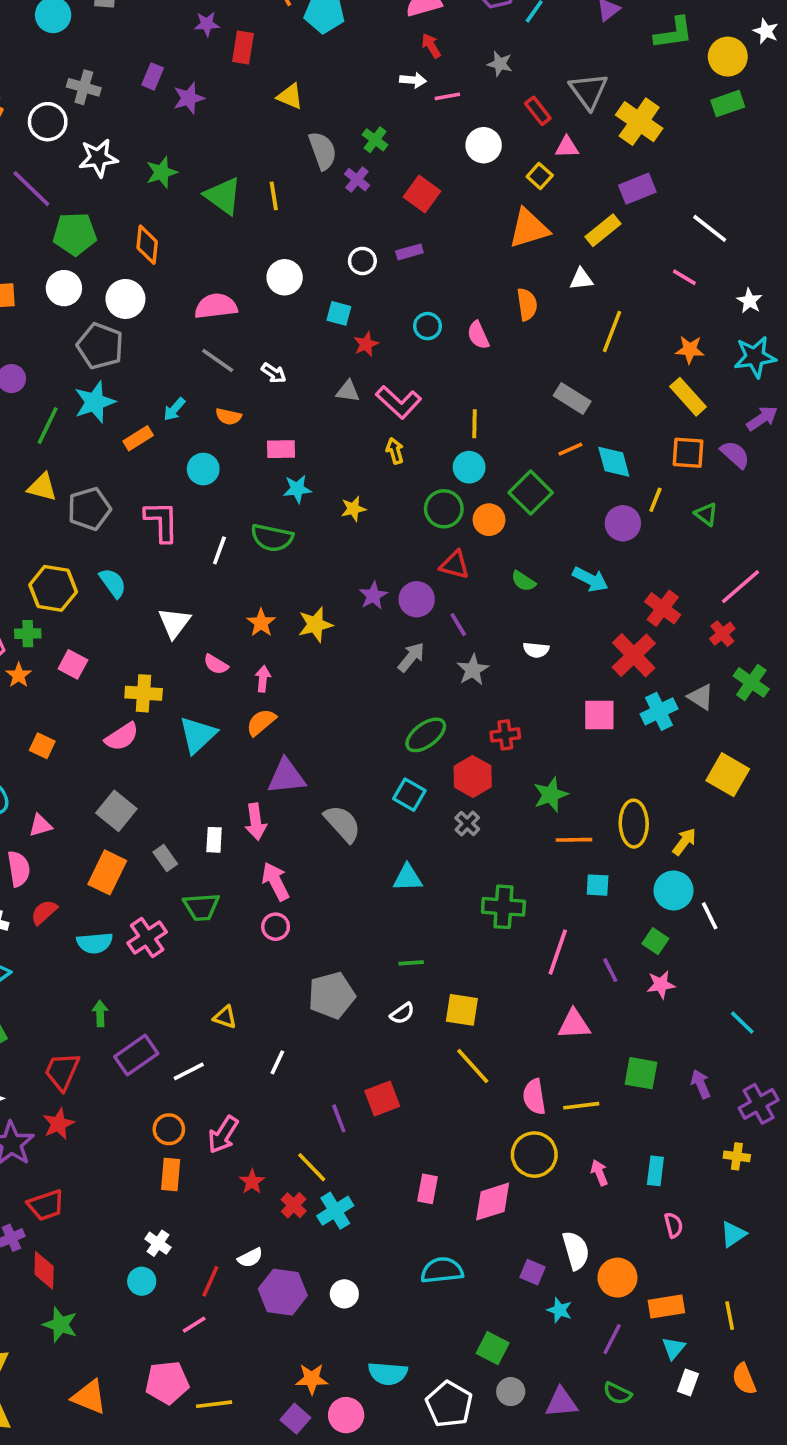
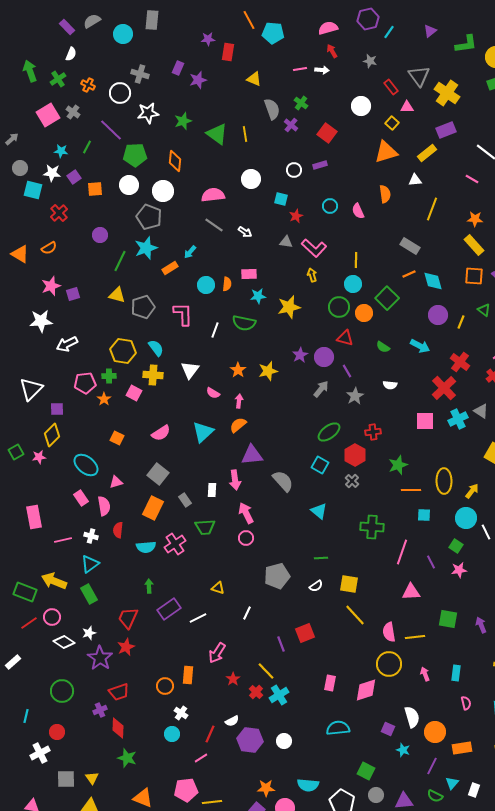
pink line: (447, 96) -> (300, 69), moved
orange semicircle: (229, 417) -> (227, 284), moved, turned -96
yellow line: (655, 500) -> (461, 322), moved
yellow star: (353, 509) -> (289, 307), size x1.6
yellow cross: (144, 693) -> (153, 375), moved
cyan triangle: (408, 878) -> (319, 511), turned 42
red semicircle: (44, 912) -> (118, 530), turned -42
orange circle: (169, 1129) -> (165, 686), moved
cyan triangle: (674, 1348) -> (452, 783), moved

